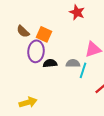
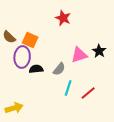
gray semicircle: (73, 63) -> (59, 69), turned 128
cyan line: (83, 70) -> (68, 88), moved

